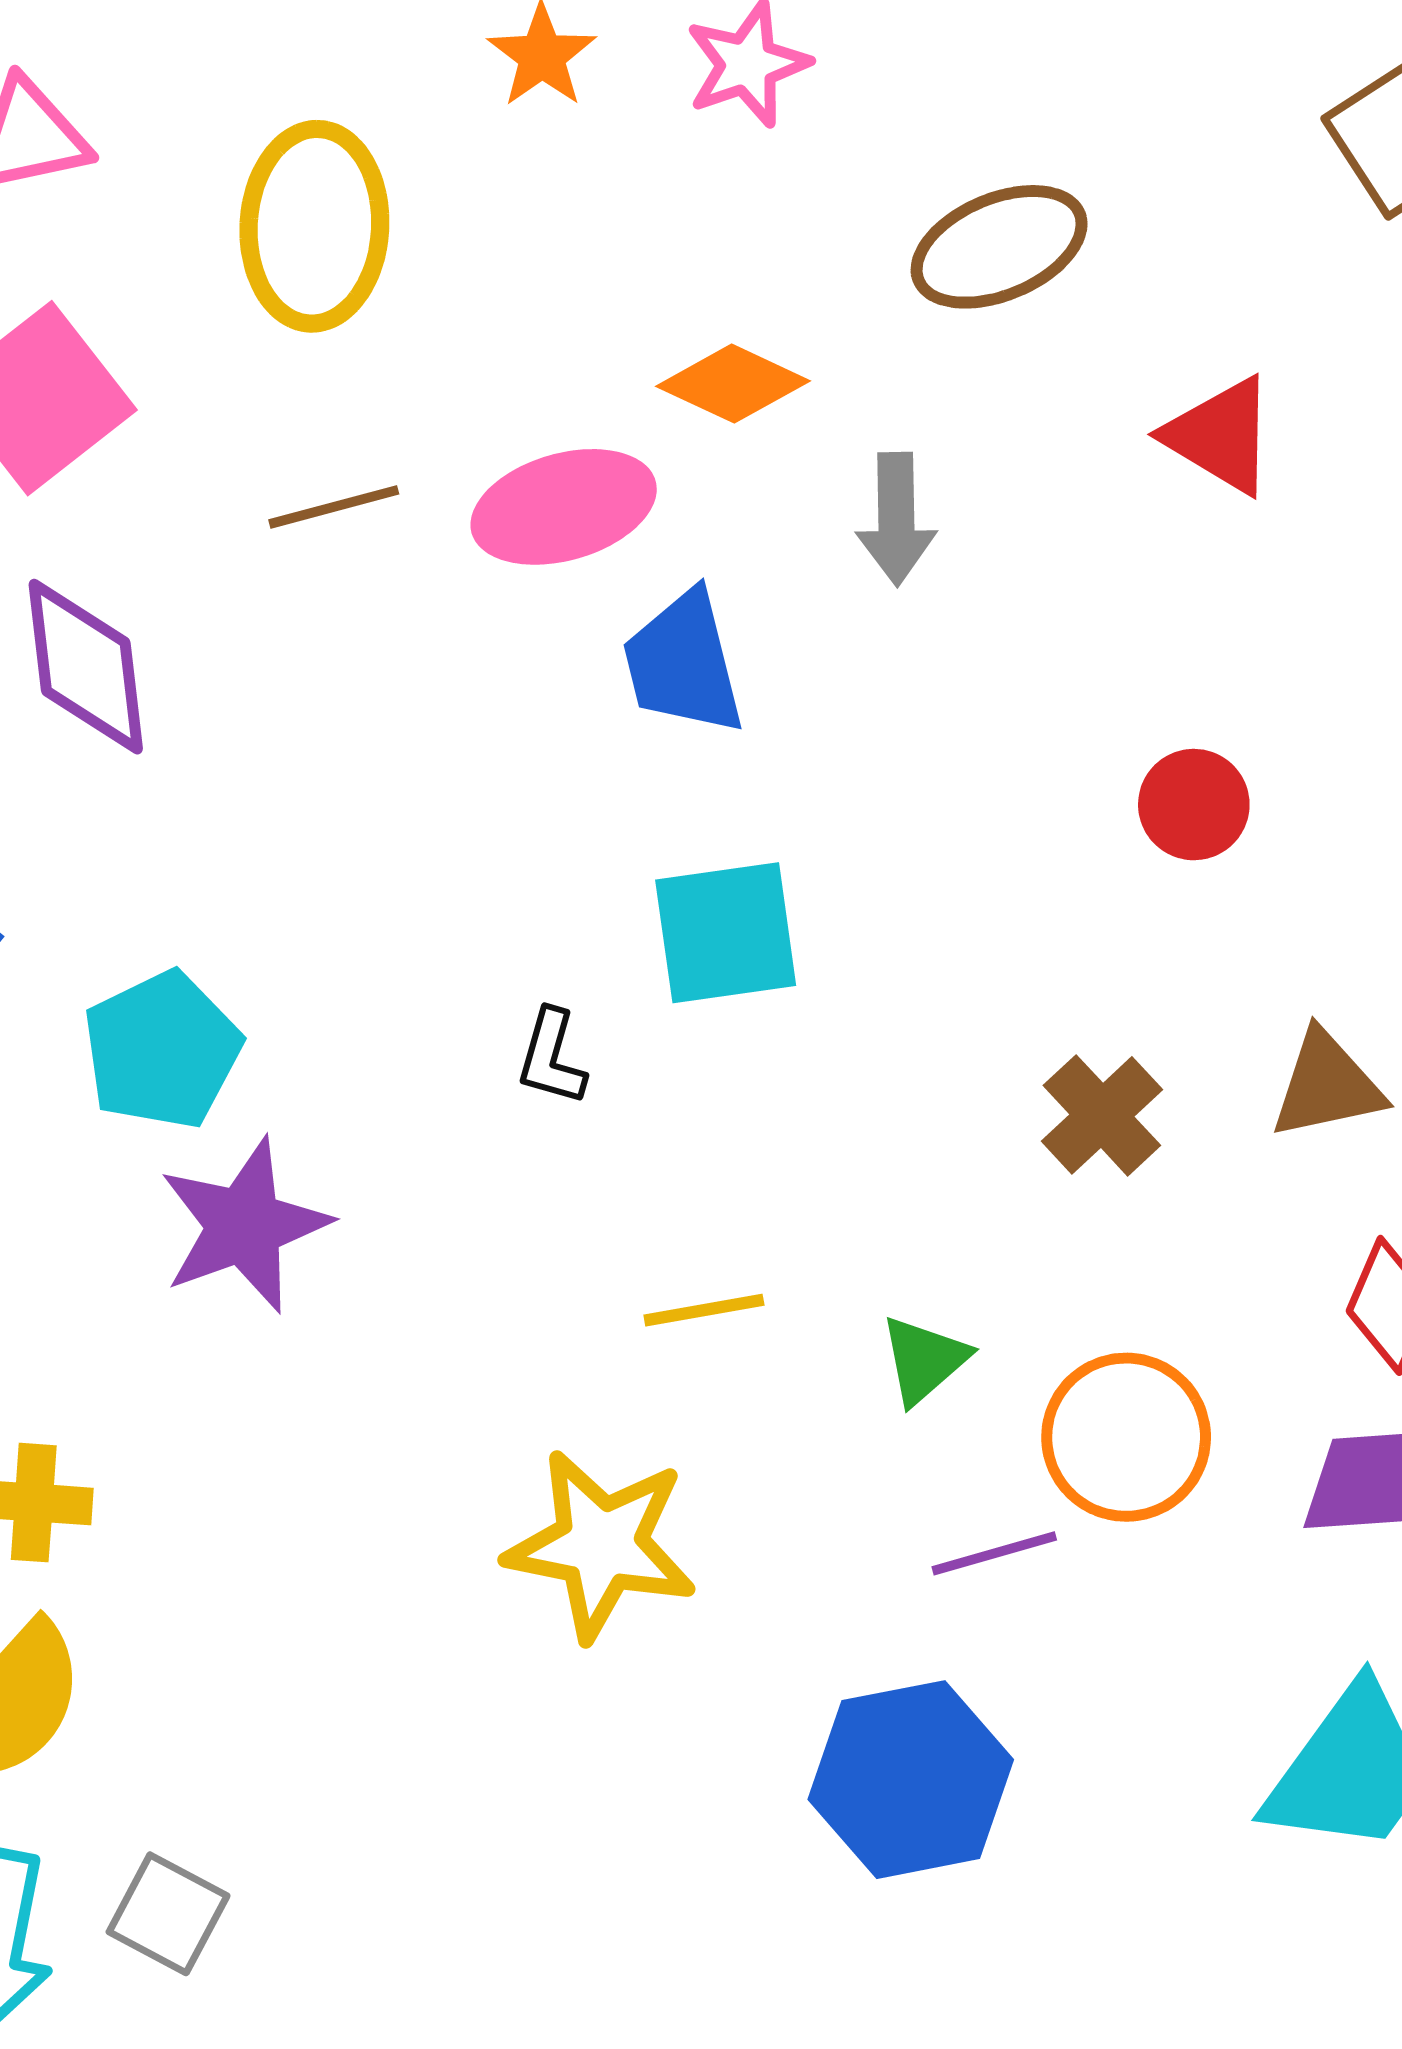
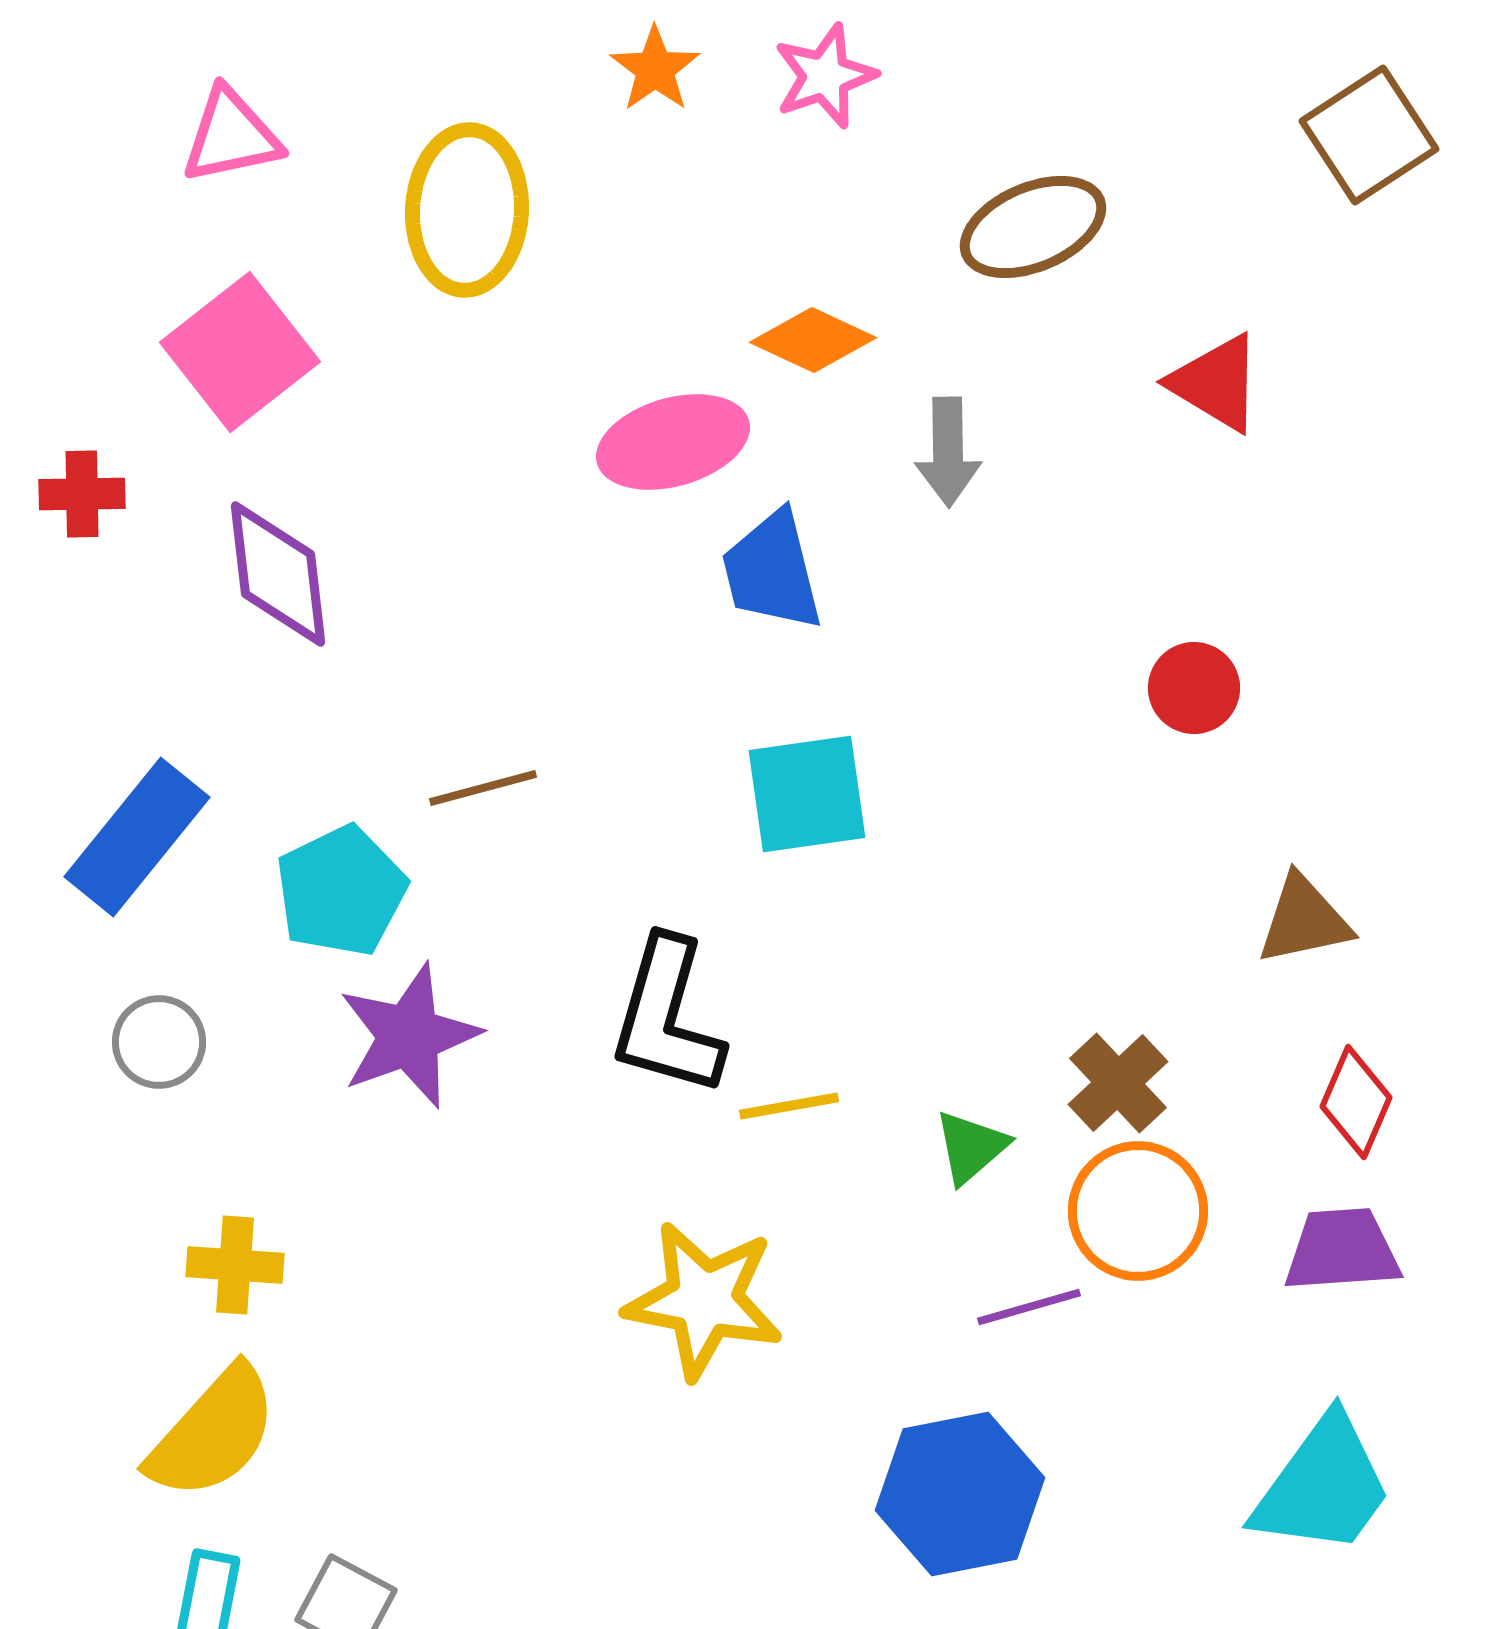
brown line: (334, 507) -> (483, 788), moved
black L-shape: (551, 1057) -> (667, 1017), moved, size x2.0
brown cross: (1102, 1115) -> (1118, 1083), moved

